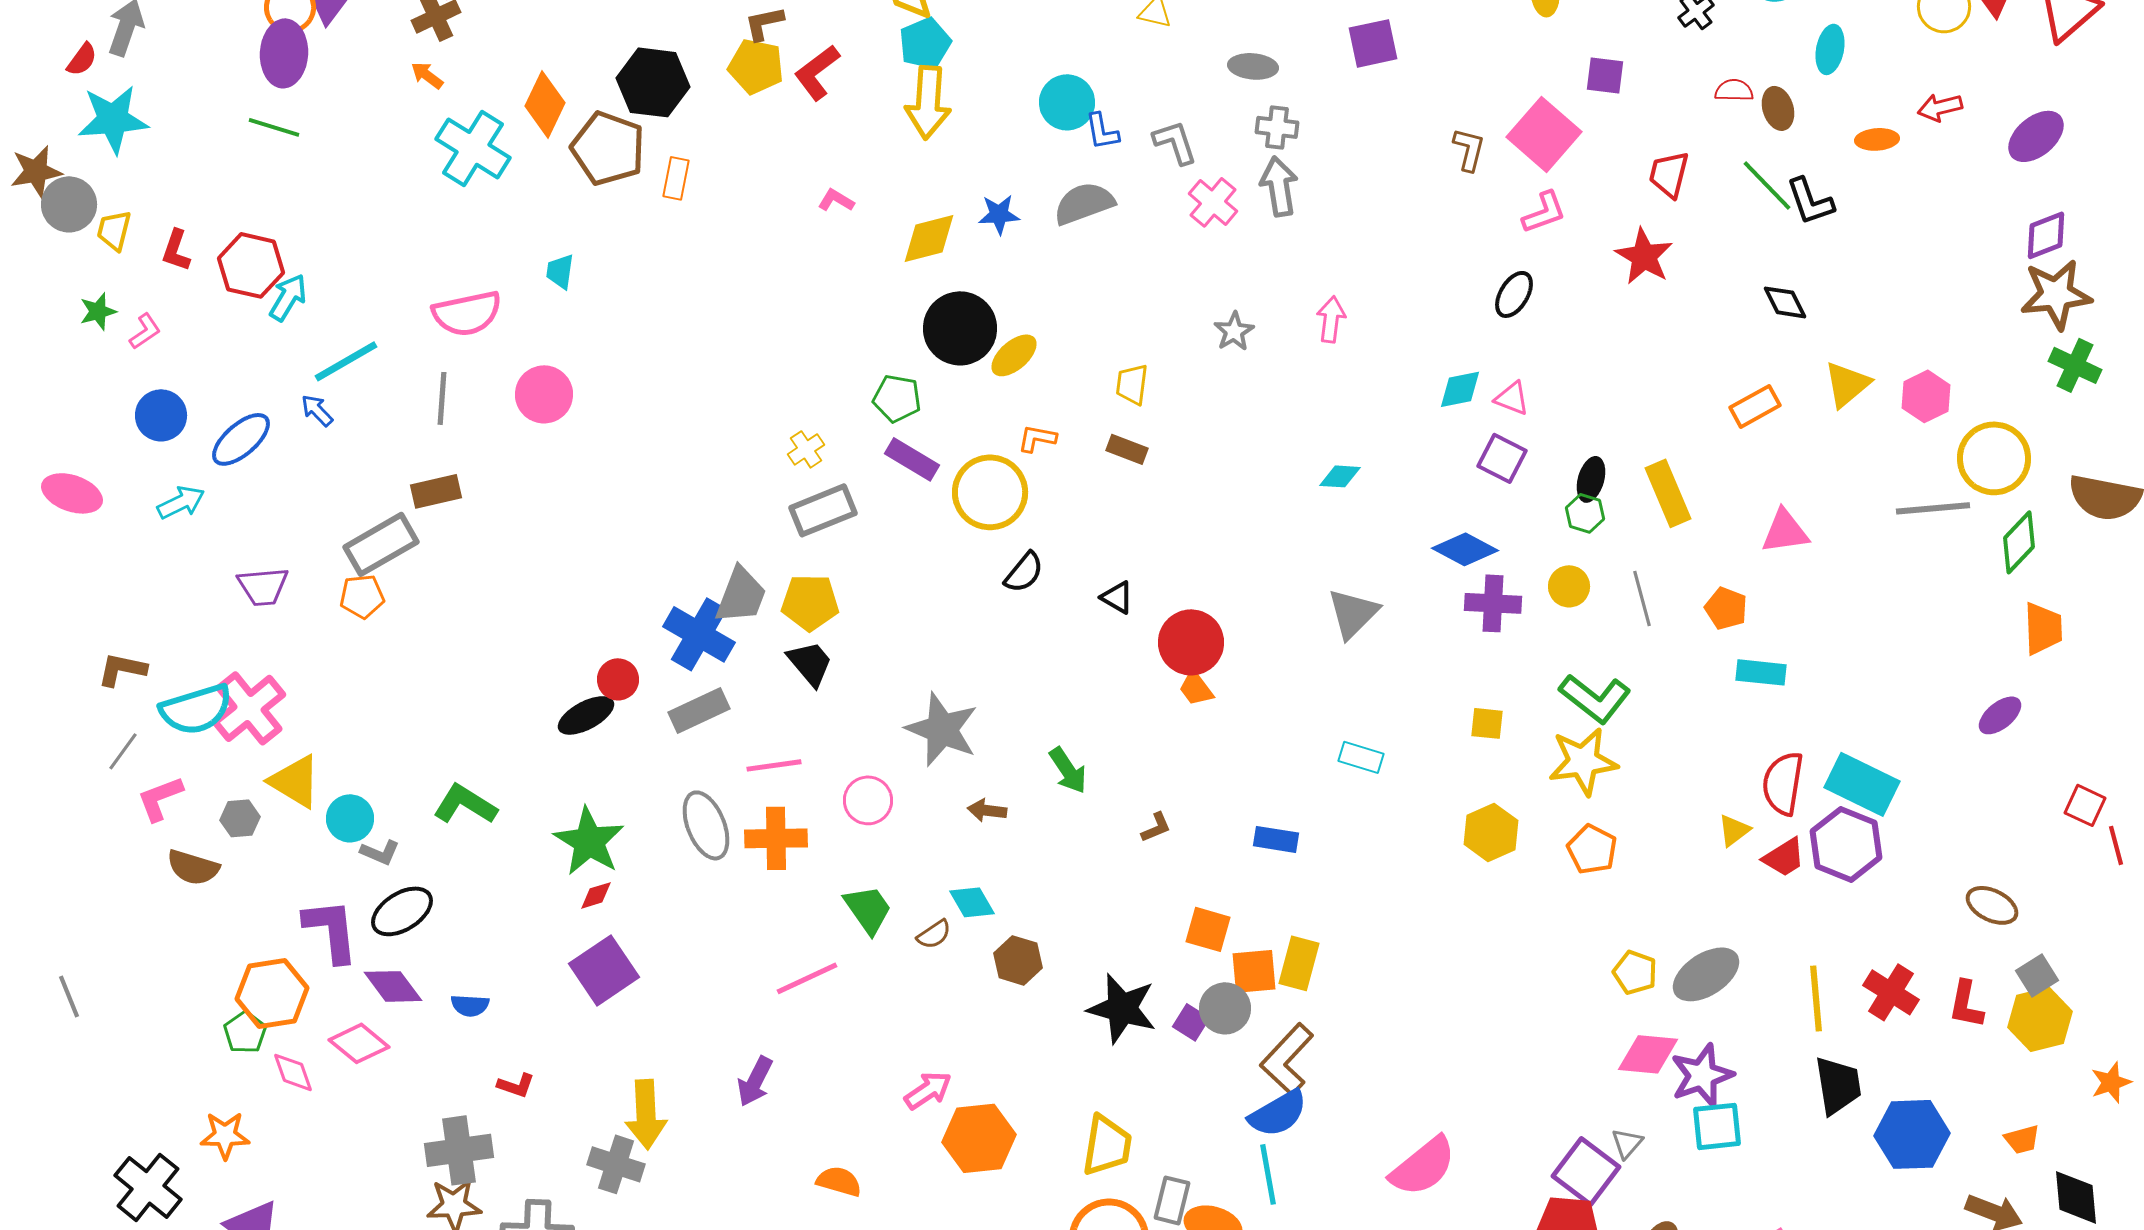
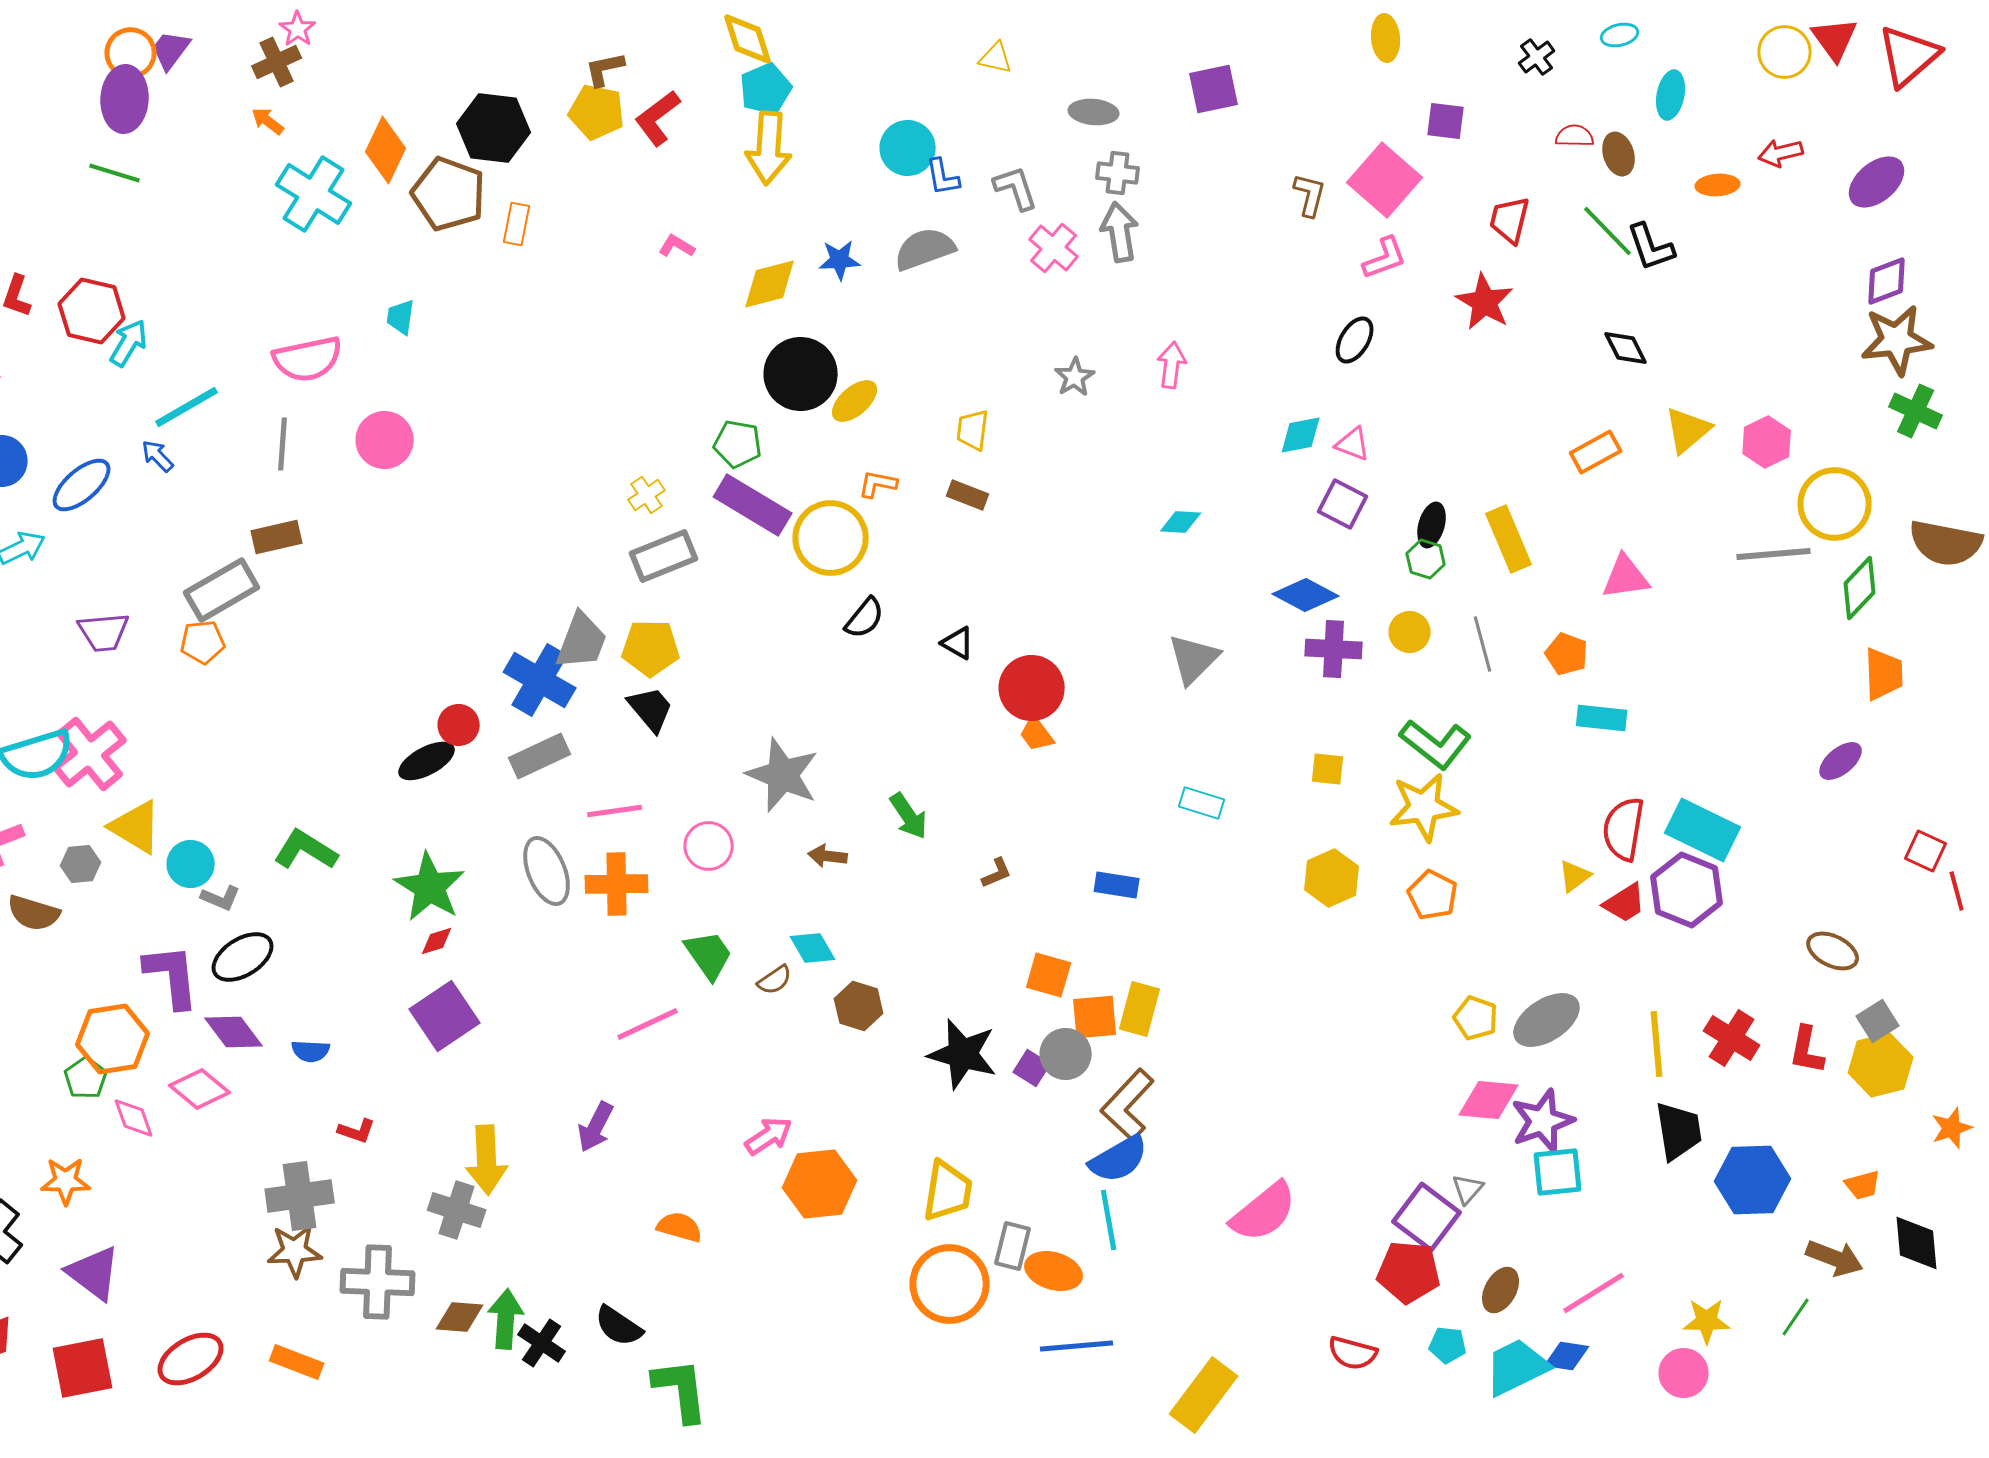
purple rectangle: (912, 459) -> (753, 505), size x1.4

